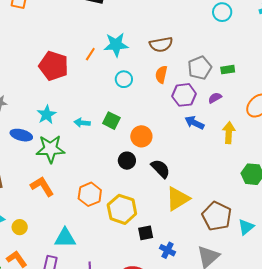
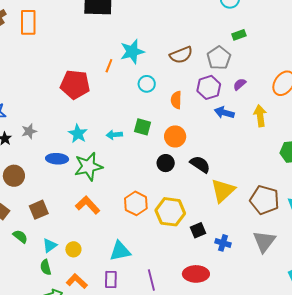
brown semicircle: (161, 44) -> (181, 55), moved
green rectangle: (228, 70) -> (239, 35), moved
orange semicircle: (161, 74) -> (176, 100), moved

